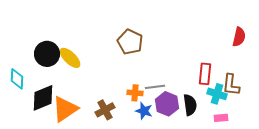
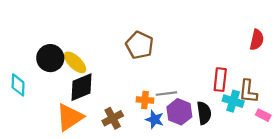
black diamond: (43, 98) -> (81, 87), moved
pink rectangle: (221, 118) -> (263, 115), moved, turned 32

